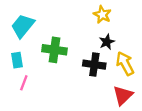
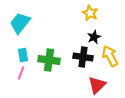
green cross: (55, 50) -> (49, 60), moved
cyan rectangle: (17, 60) -> (23, 55), moved
red triangle: (123, 95) -> (97, 85), moved

